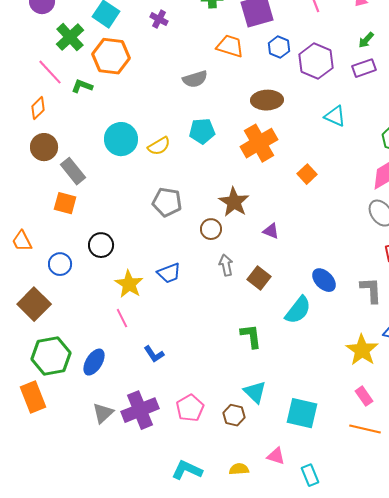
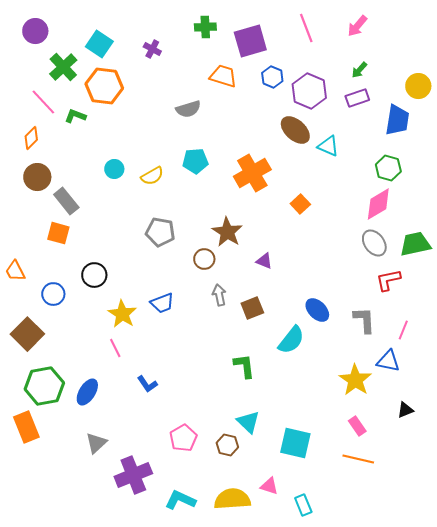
brown ellipse: (267, 100) -> (295, 130), moved, turned 44
cyan circle: (121, 139) -> (114, 169), size x0.6
brown square: (259, 278) -> (252, 308), turned 30
purple cross: (140, 410) -> (133, 475), moved
yellow semicircle: (239, 469) -> (232, 499), size x1.8

